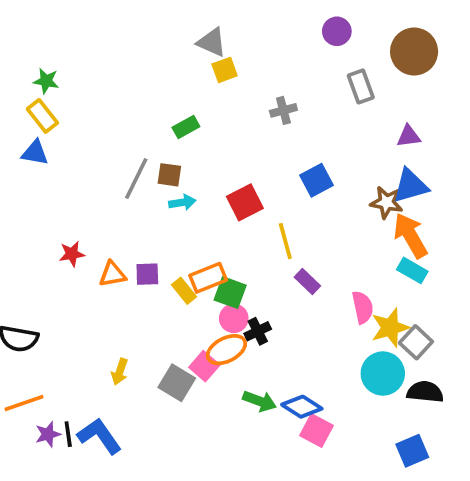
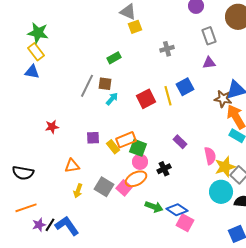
green star: (46, 81) -> (38, 33), size x1.5
purple triangle: (409, 136) -> (209, 63), moved
cyan arrow: (182, 202) -> (112, 99), turned -40
yellow line: (285, 241) -> (168, 96), moved
orange triangle: (112, 274) -> (72, 166), moved
black cross: (258, 331) -> (164, 169), moved
gray square: (177, 383) -> (104, 187), moved
black line: (68, 434) -> (50, 225), turned 40

